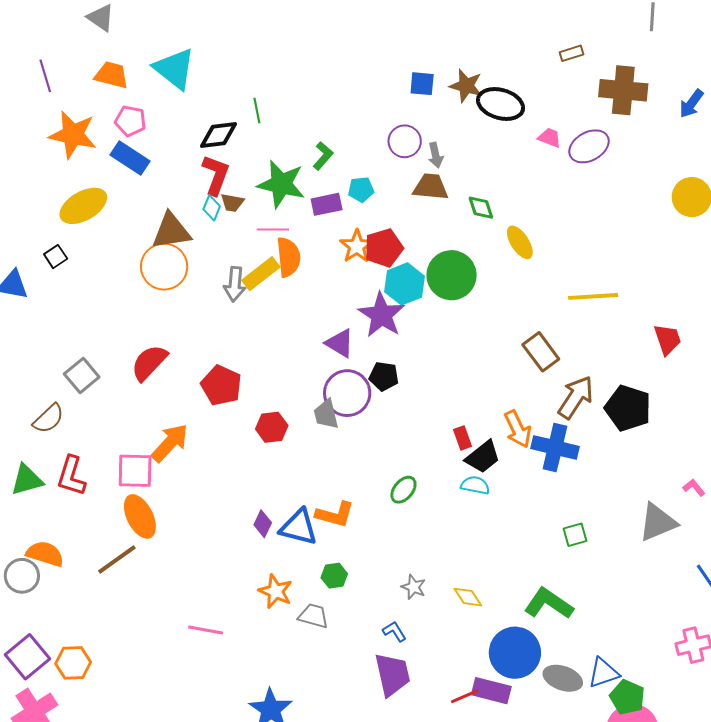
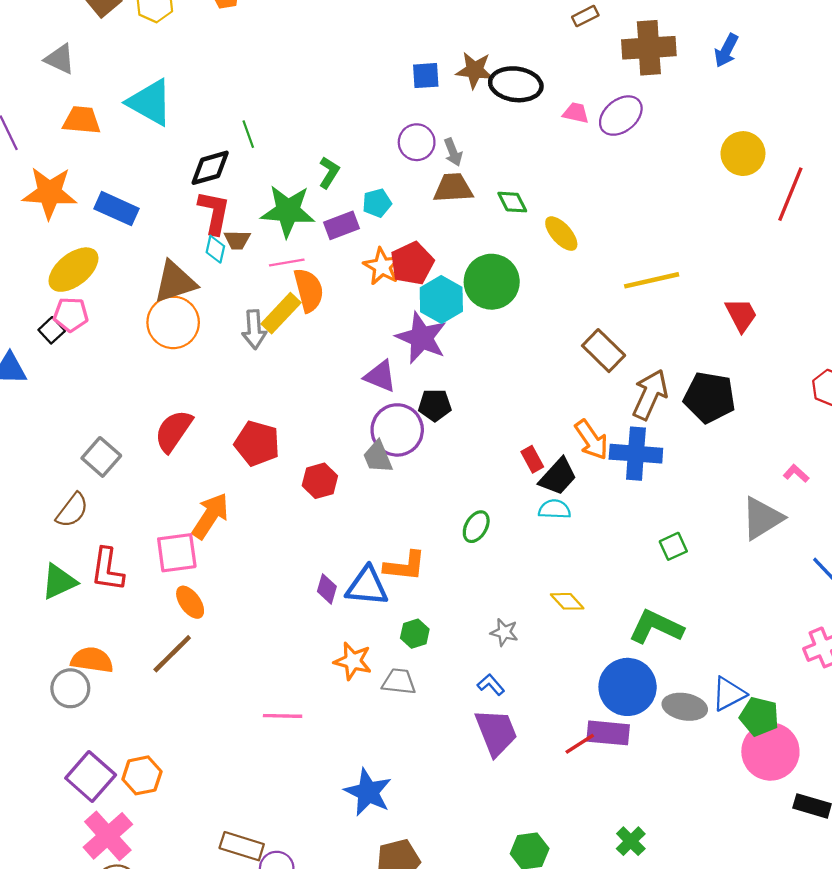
pink pentagon: (130, 121) -> (71, 315), moved
orange ellipse: (140, 516) -> (190, 602), size x0.7
yellow diamond: (468, 597) -> (567, 601), moved

